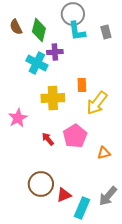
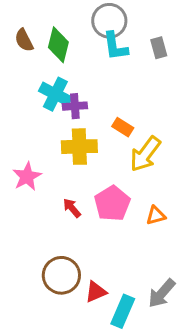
purple cross: (55, 52) -> (75, 106), moved
orange rectangle: (82, 85) -> (123, 127), turned -56
orange triangle: (104, 153) -> (156, 215), moved

